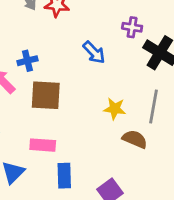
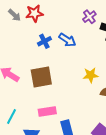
purple cross: (132, 27) -> (89, 17), turned -32
blue cross: (27, 61) -> (44, 41), moved

